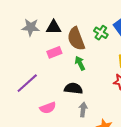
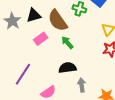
gray star: (31, 27) -> (12, 21), turned -30

